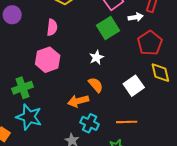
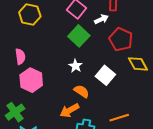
pink semicircle: (52, 27) -> (20, 56), moved
white square: (134, 86) -> (105, 75), moved

